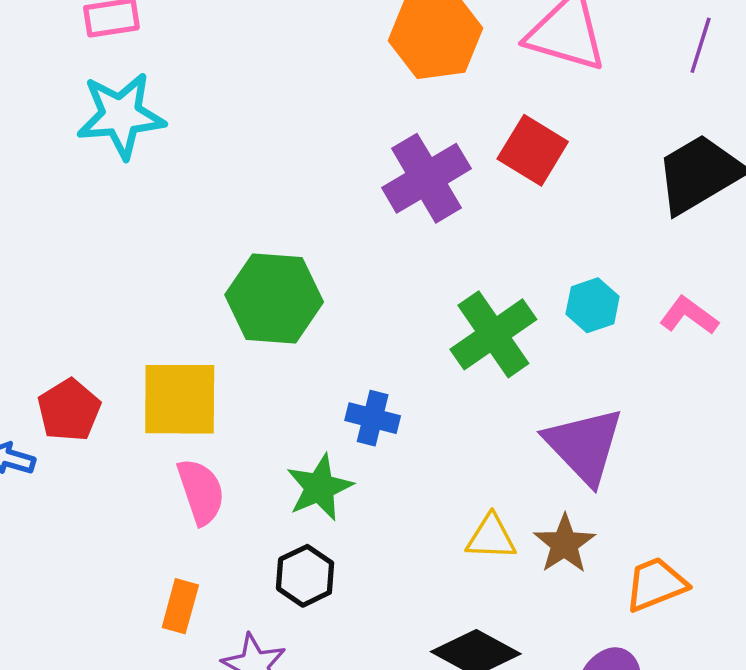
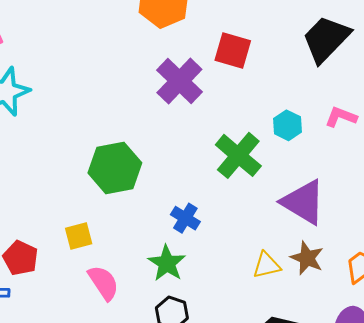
yellow square: (180, 399) -> (79, 236), size x0.6
blue cross: (373, 418) -> (185, 218), turned 32

